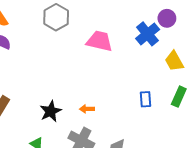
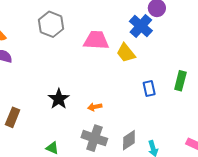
yellow trapezoid: (174, 61) -> (126, 53), moved
black star: (51, 111) -> (59, 99), moved

